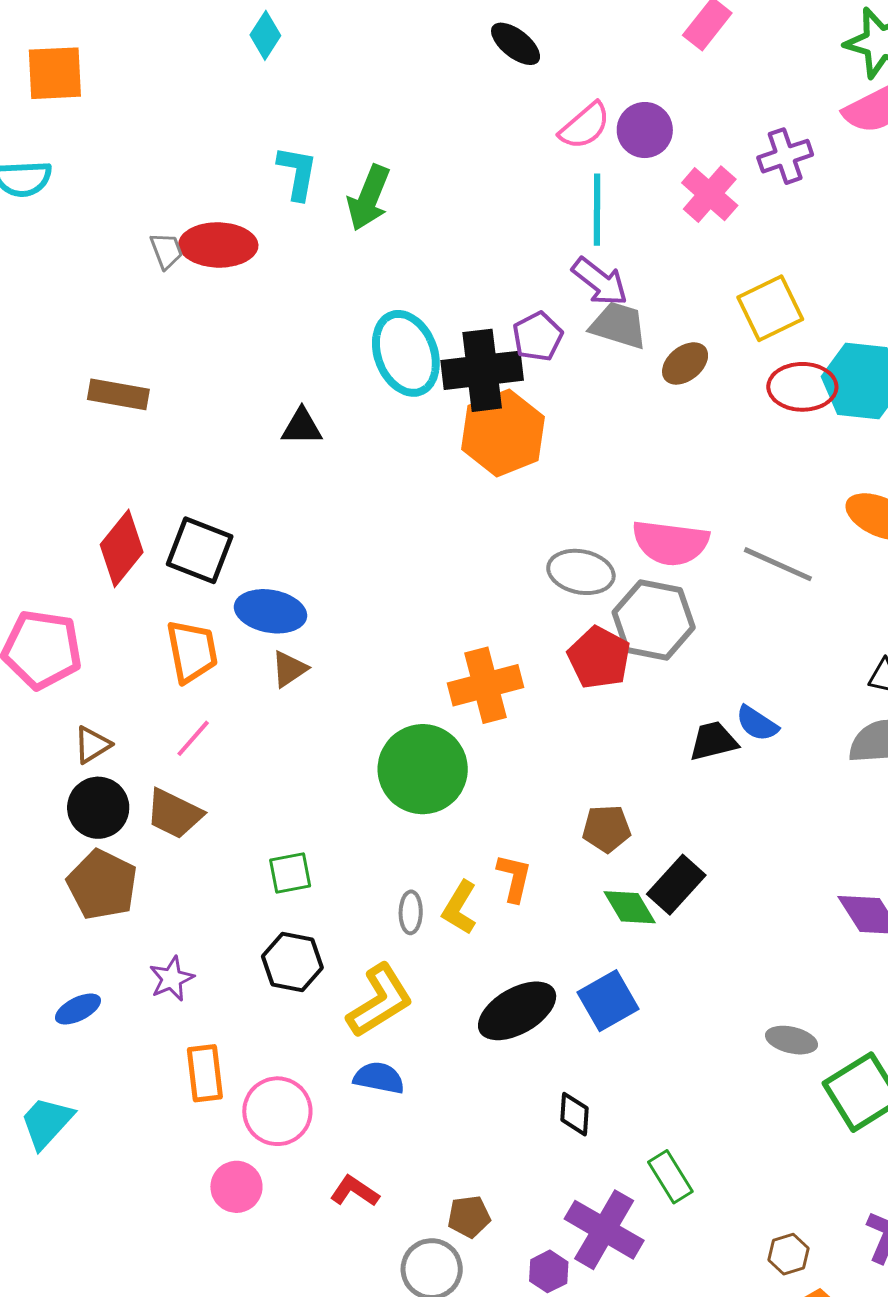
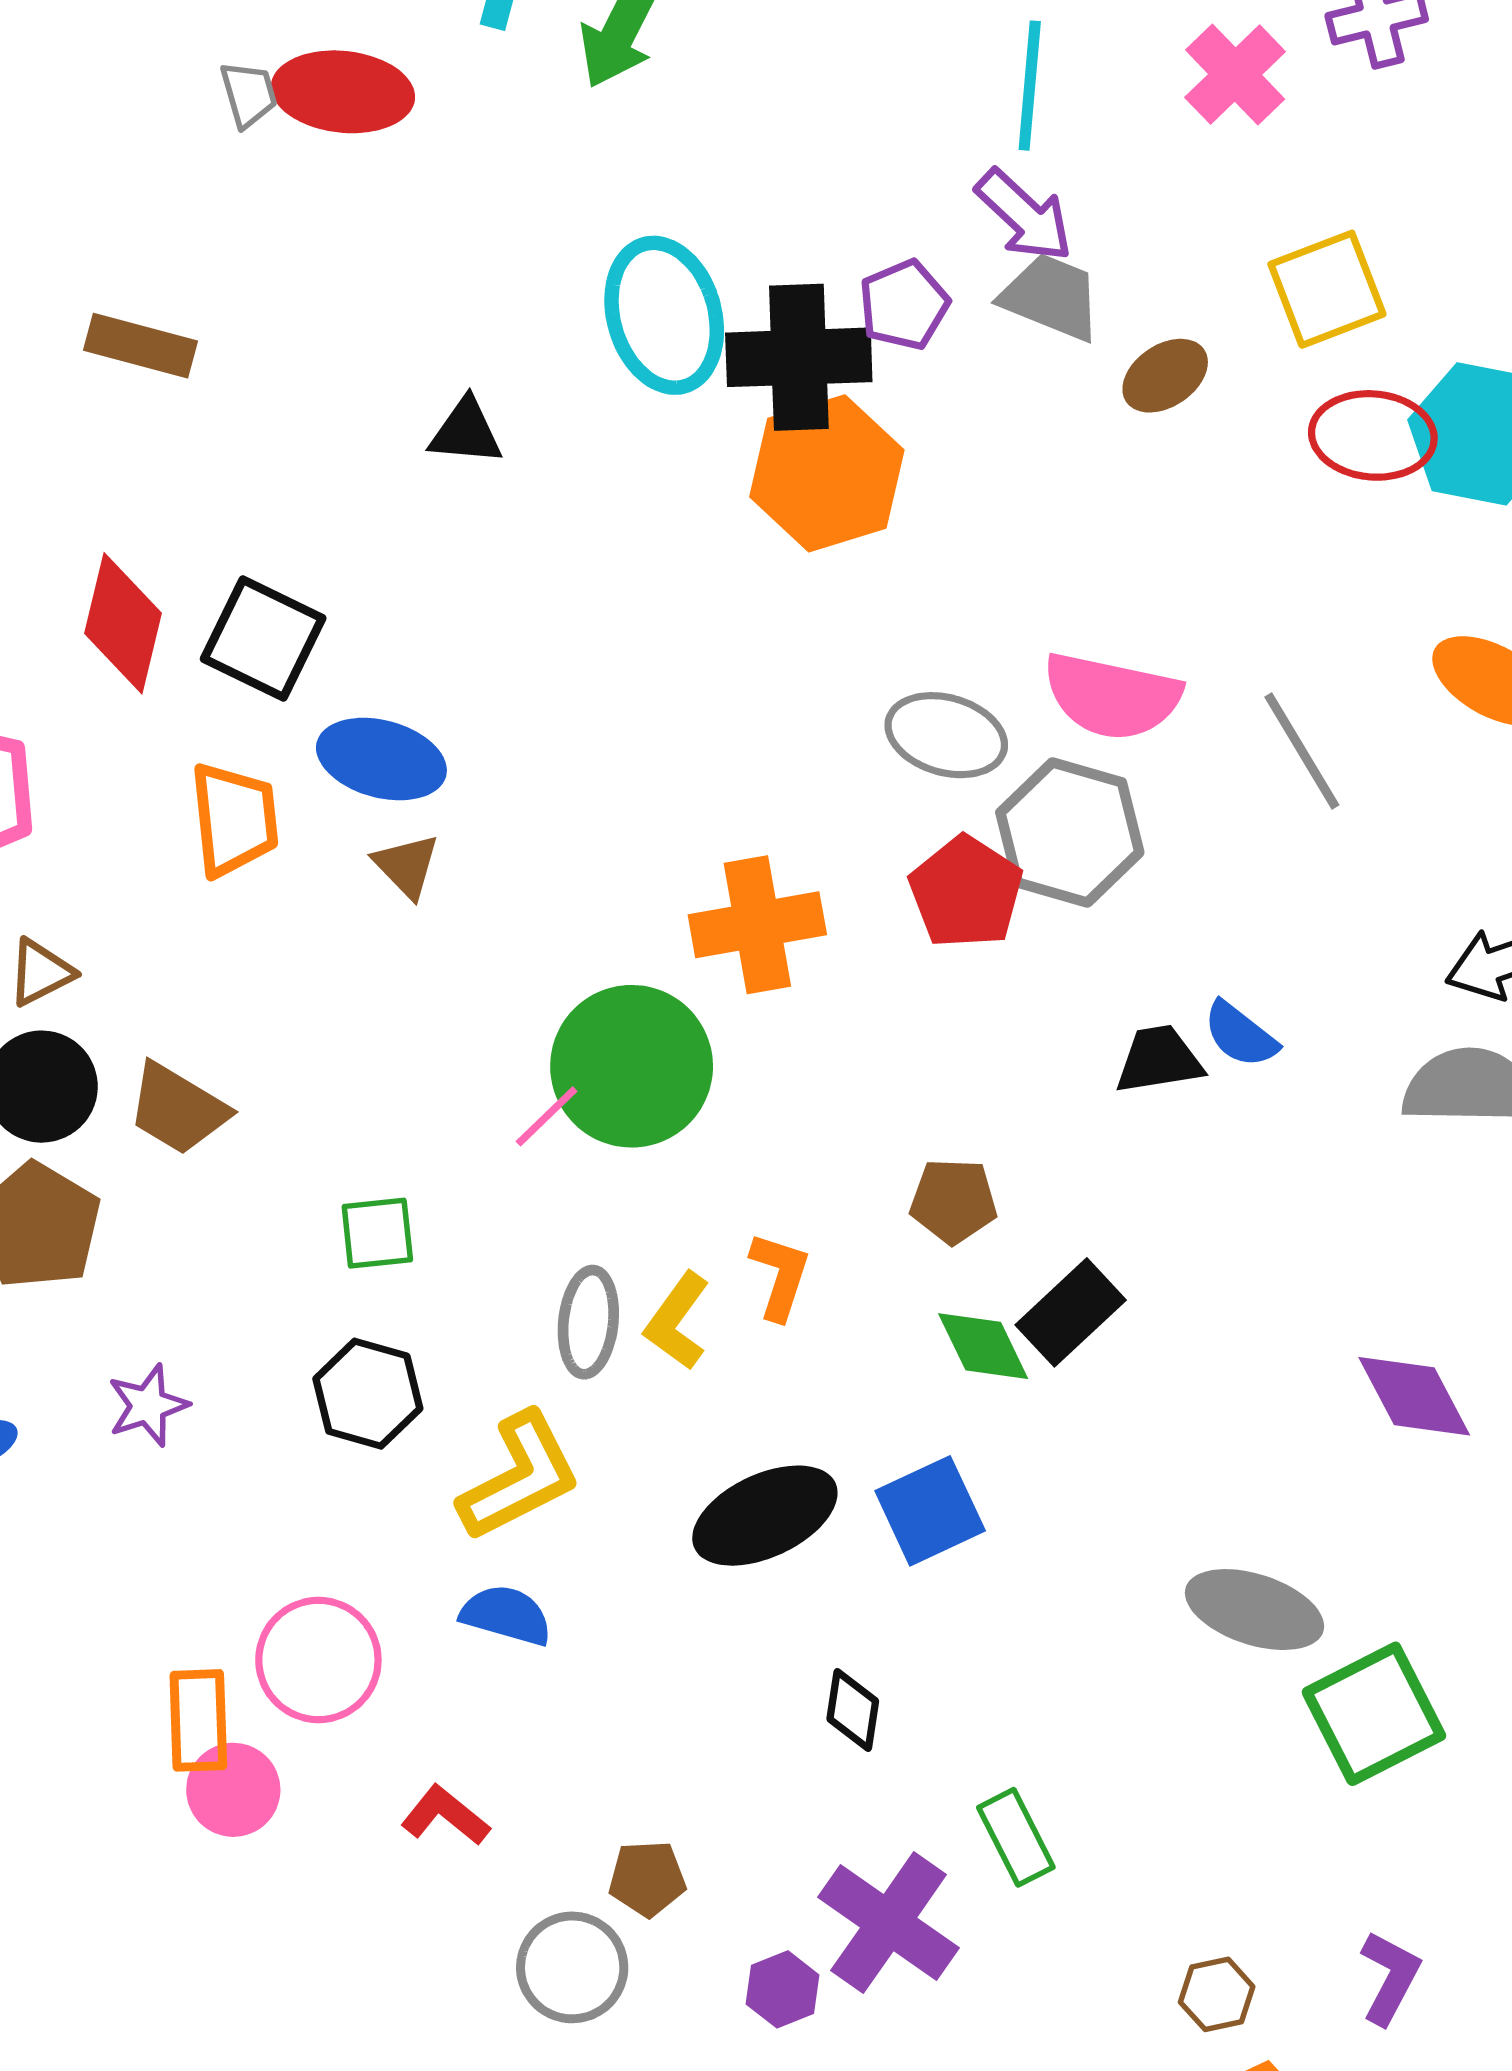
red diamond: (122, 548) -> (123, 623), turned -30
gray line: (778, 564) -> (1302, 751), turned 30
brown triangle: (289, 669) -> (407, 866), turned -45
pink line: (193, 738) -> (547, 1116), moved
gray ellipse: (411, 912) -> (588, 1322), size x1.4
gray ellipse: (791, 1040) -> (1254, 1610), size x1.5
orange rectangle: (205, 1073) -> (198, 1720), moved

